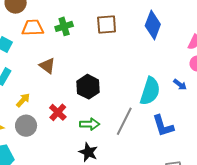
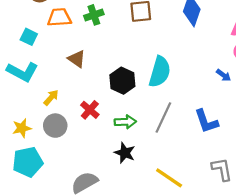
cyan semicircle: (150, 91) -> (160, 72), moved

